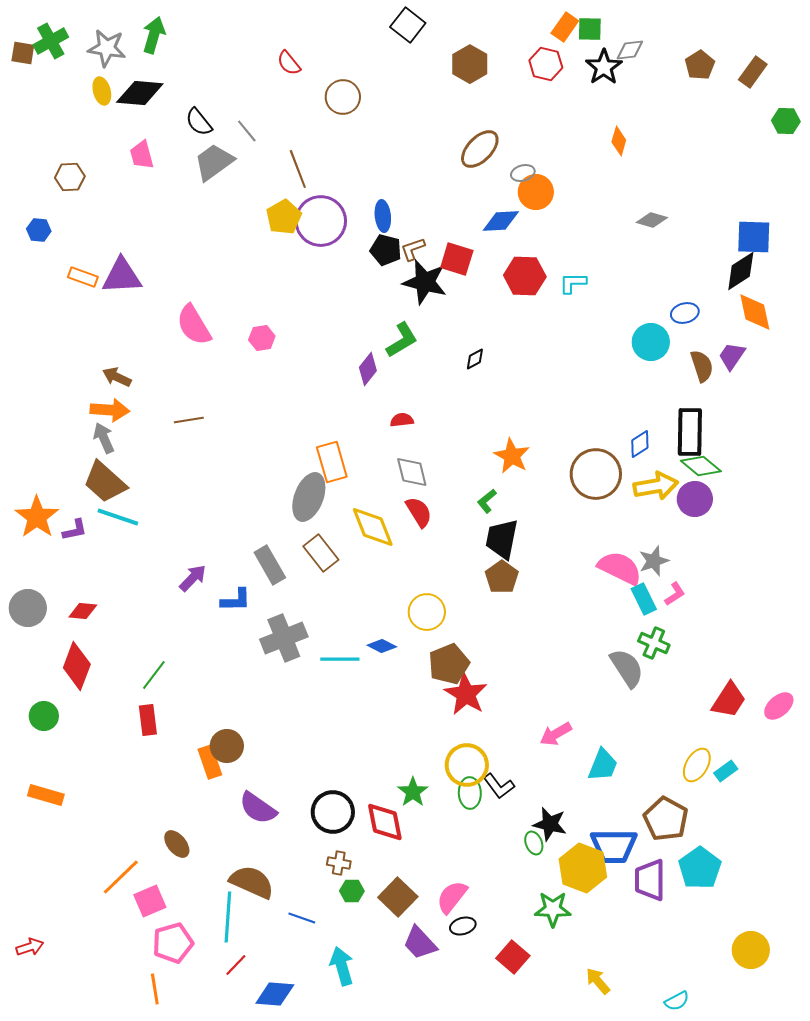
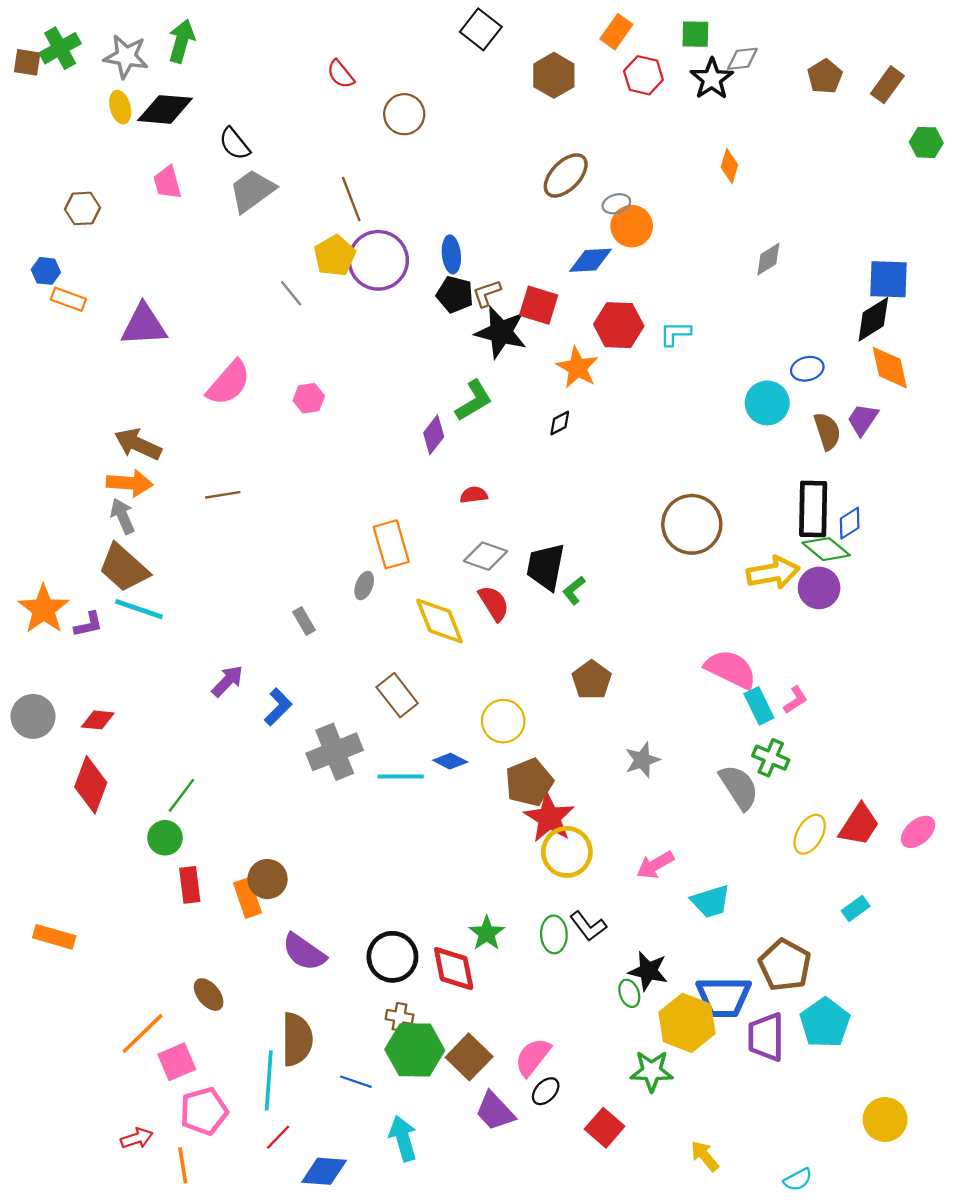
orange rectangle: (565, 27) -> (616, 32), moved
gray line: (247, 131) -> (291, 293), moved
gray diamond: (652, 220) -> (768, 259), turned -48
orange rectangle: (83, 277) -> (68, 299), moved
pink semicircle: (194, 325) -> (229, 383), turned -108
brown arrow: (117, 377) -> (138, 444), size x1.4
blue diamond: (640, 444) -> (850, 523), moved
orange star: (512, 456) -> (577, 368), moved
gray diamond: (412, 472) -> (486, 556), turned -57
brown circle: (596, 474) -> (692, 524), moved
gray ellipse: (309, 497) -> (364, 586), size x0.5
black trapezoid: (502, 539) -> (546, 567), moved
brown rectangle: (321, 553) -> (397, 695), moved
gray star: (654, 561) -> (642, 760), moved
gray rectangle: (270, 565) -> (304, 621), moved, size x0.6
blue L-shape: (236, 600) -> (278, 707), turned -44
green circle: (44, 716) -> (165, 838), moved
red rectangle: (148, 720) -> (190, 885), moved
yellow circle: (467, 765) -> (567, 852), moved
cyan trapezoid: (603, 765) -> (711, 901), turned 51
yellow ellipse: (697, 765) -> (810, 834), moved
brown semicircle: (252, 882) -> (297, 1039), turned 66
green hexagon: (352, 891) -> (415, 1050), size x2.0
black ellipse: (463, 926) -> (546, 1091), turned -30
red arrow: (30, 947) -> (137, 1138), moved

